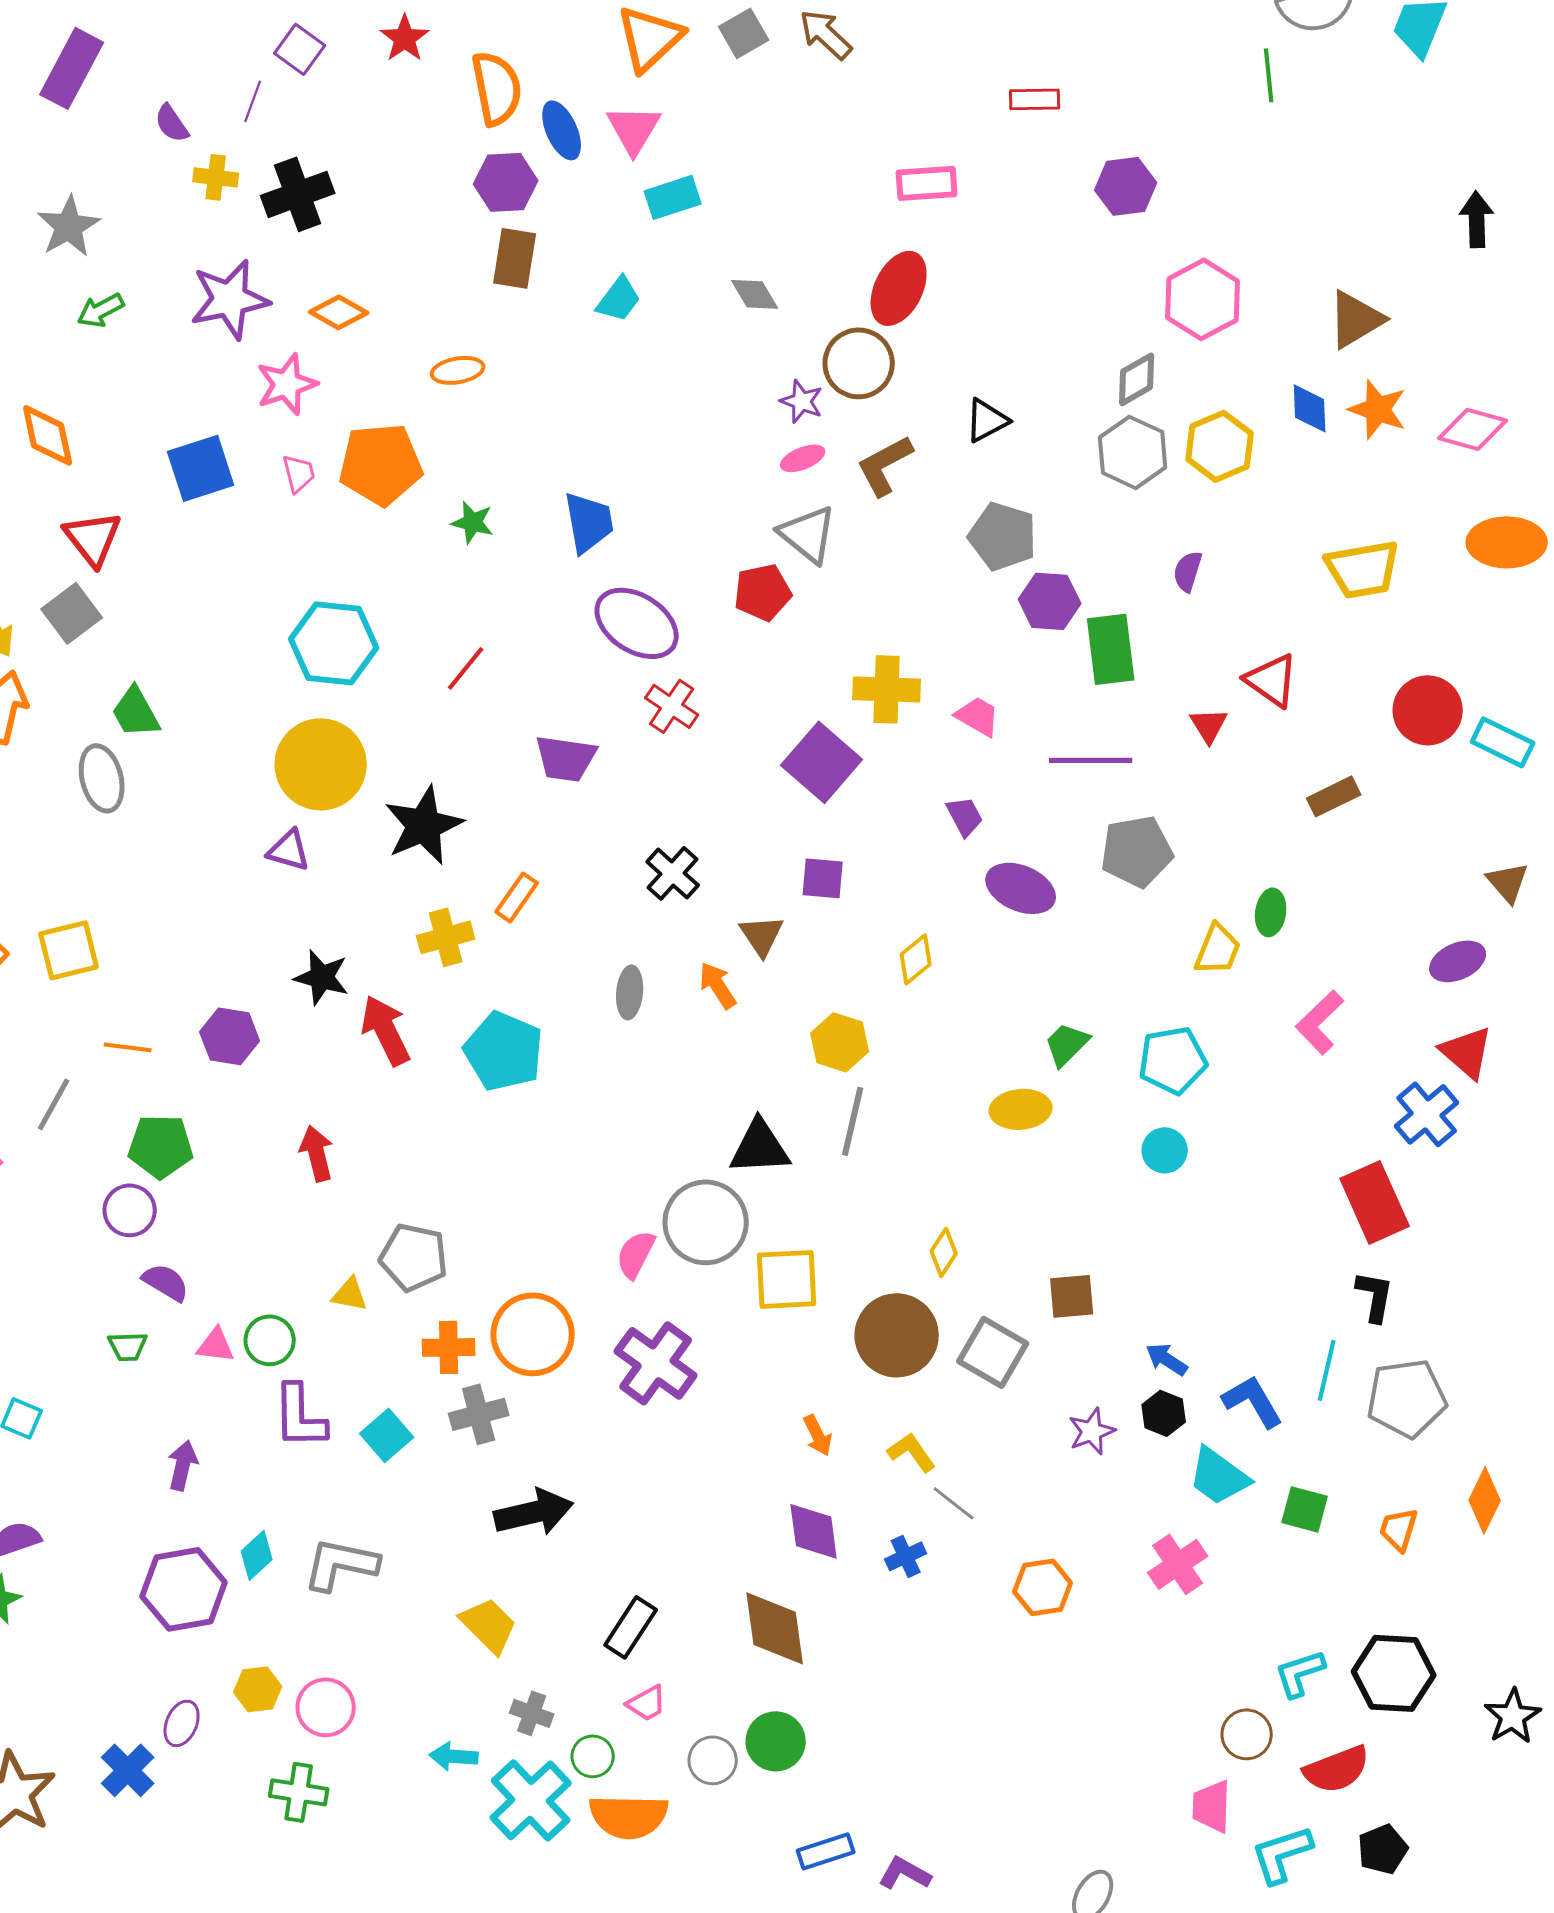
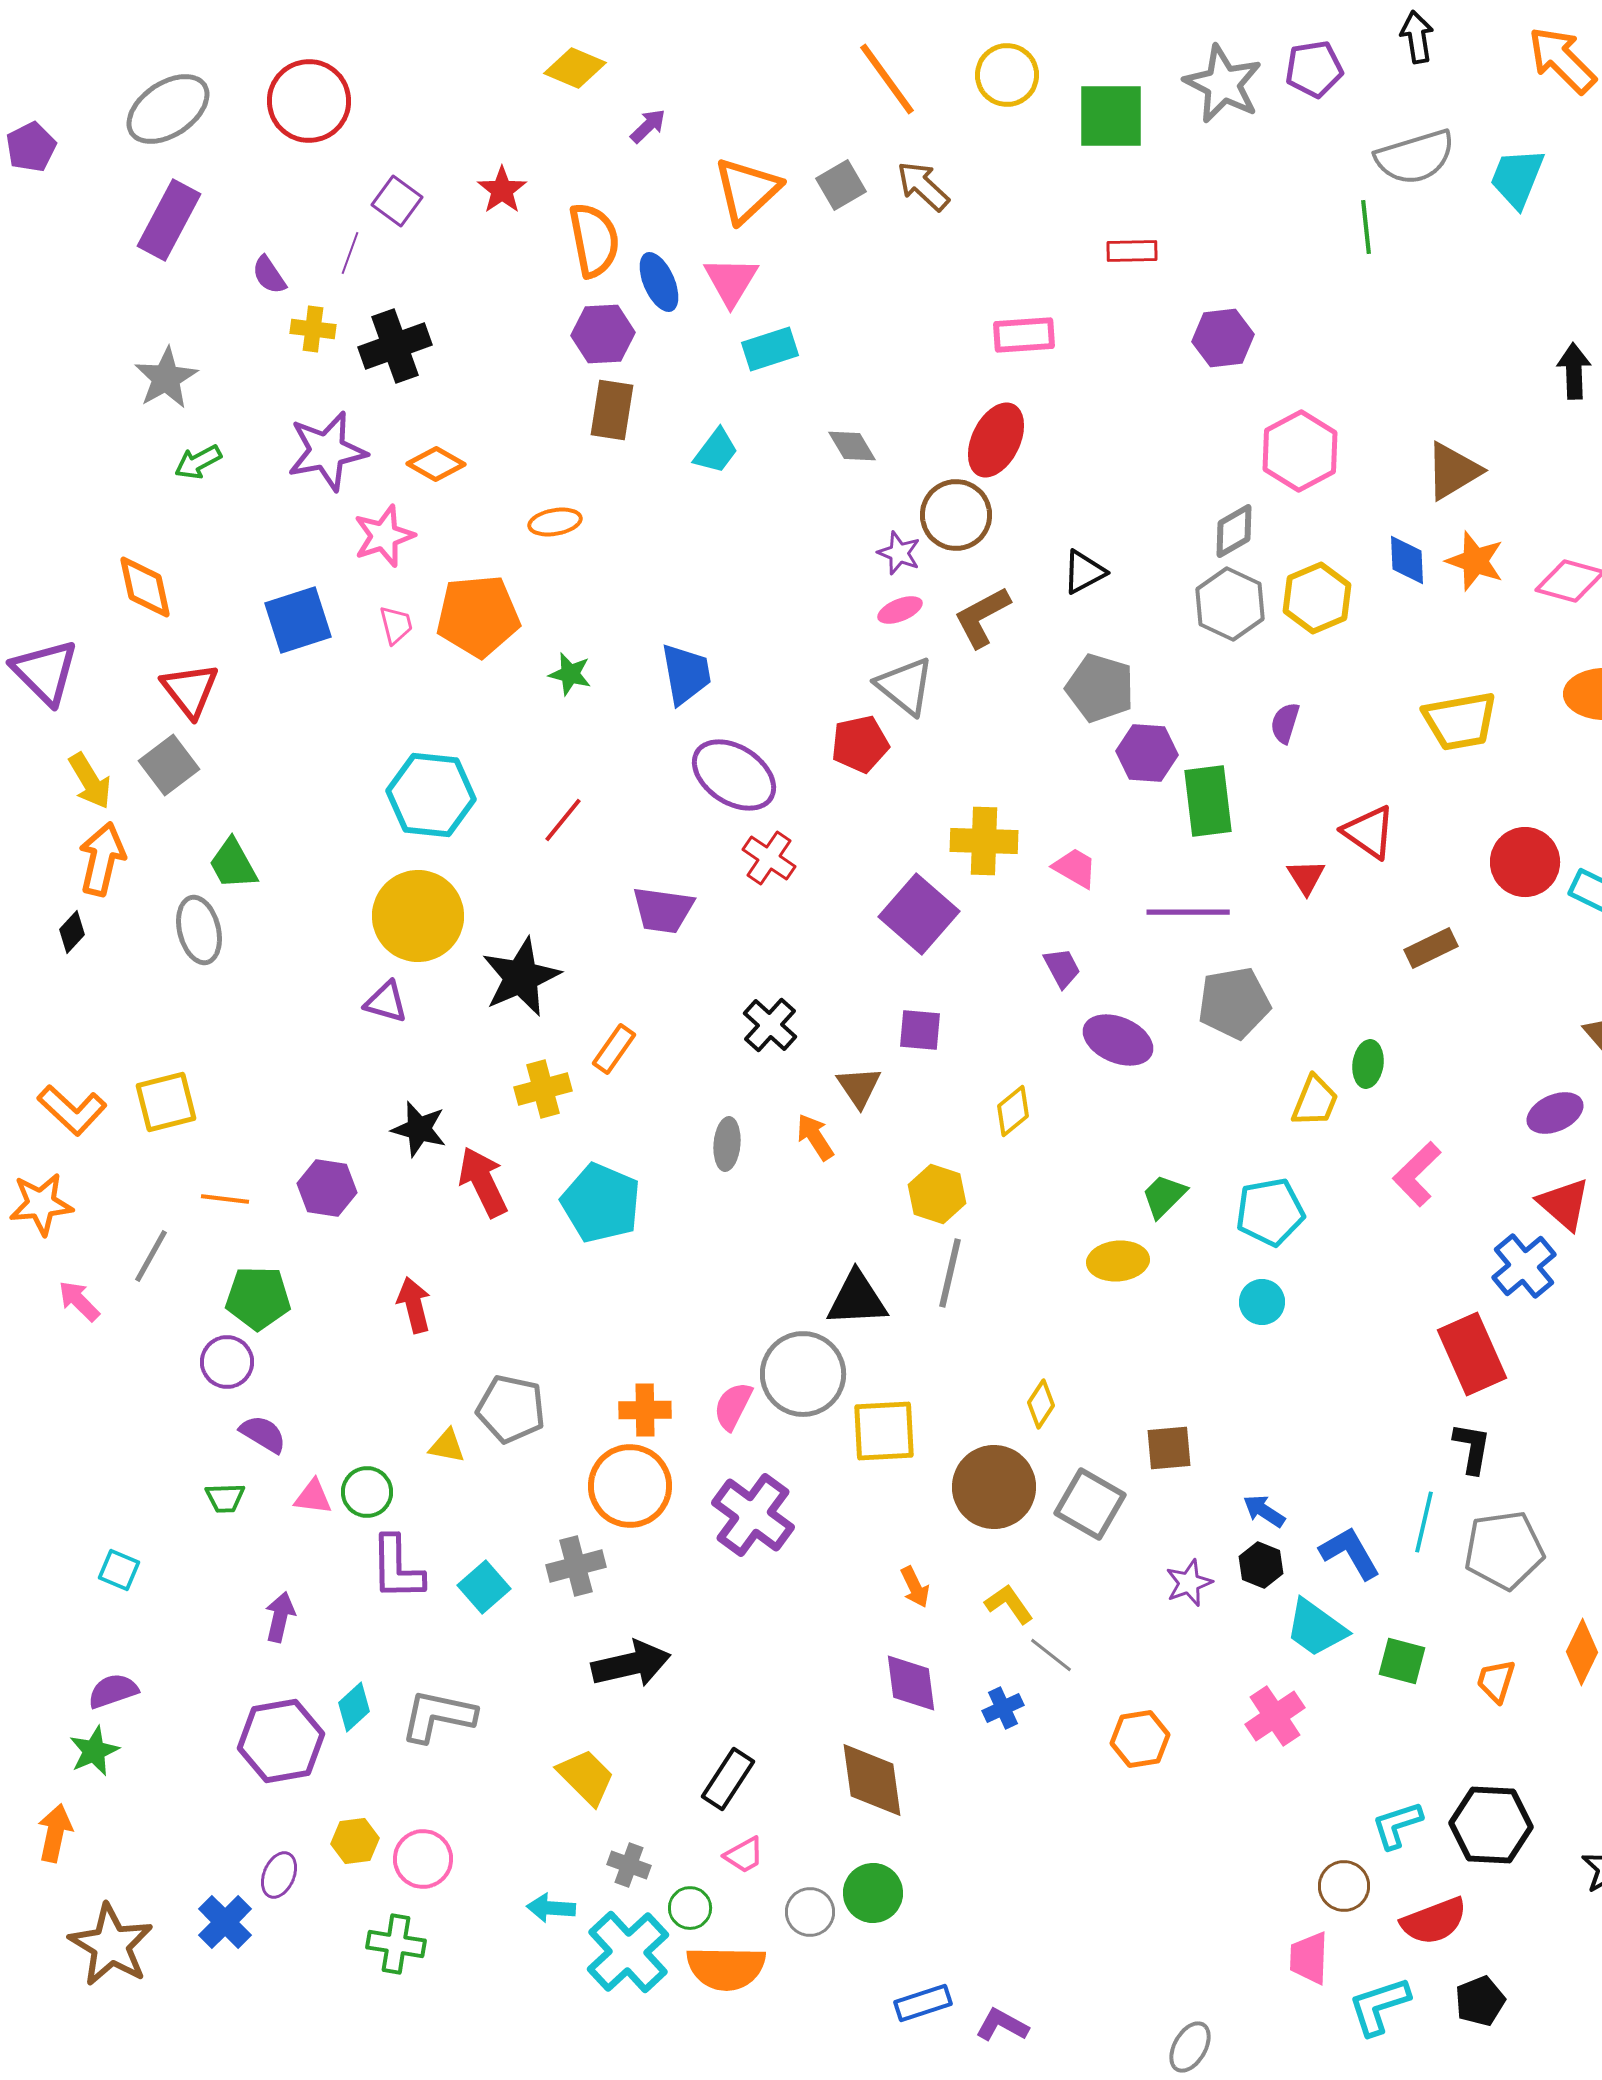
orange cross: (449, 1347) -> (645, 1410), moved

